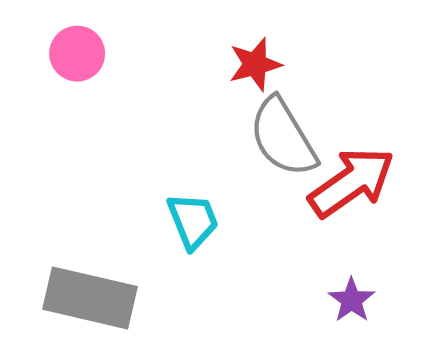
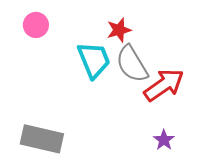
cyan trapezoid: (193, 221) -> (94, 60), moved, size x1.4

